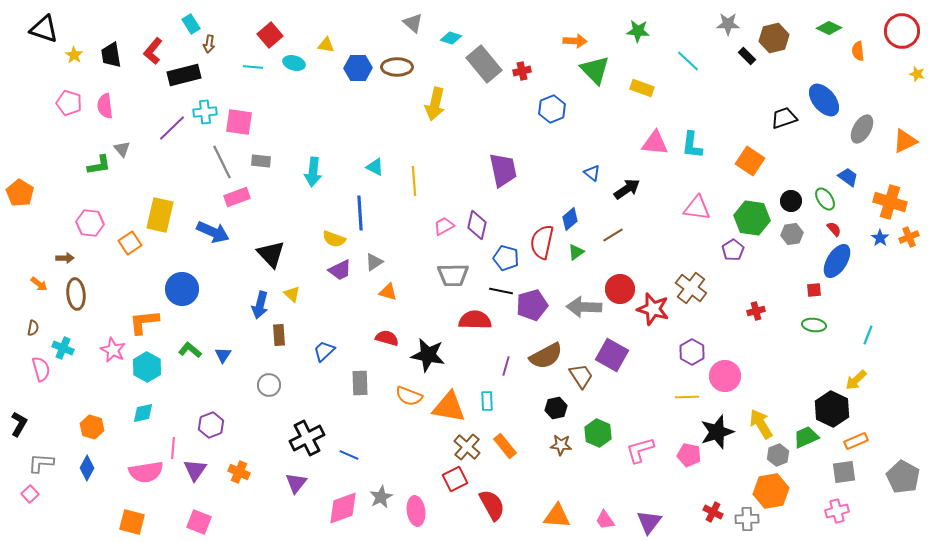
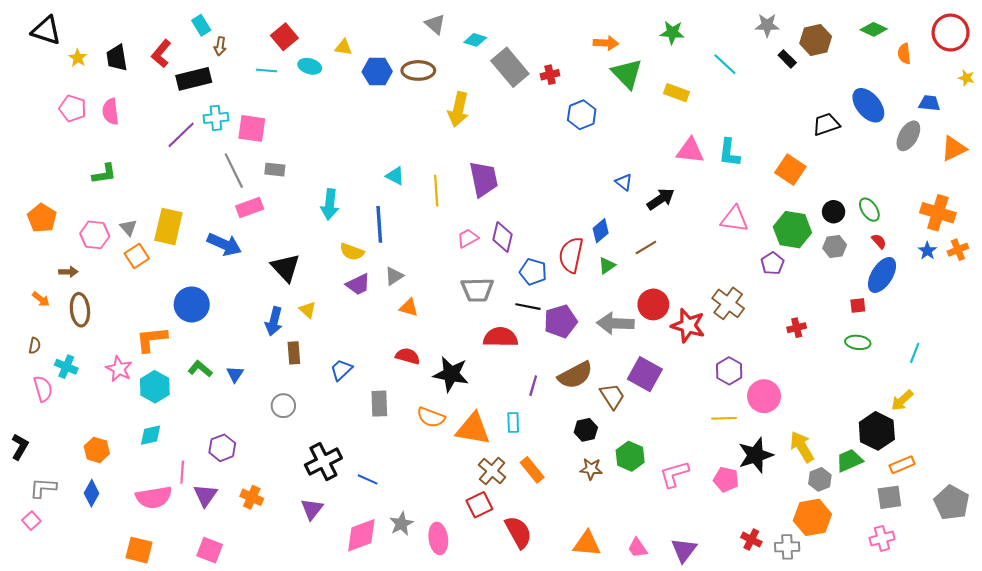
gray triangle: (122, 149) -> (128, 228), moved
purple trapezoid: (503, 170) -> (484, 179), moved
cyan arrow: (313, 172) -> (330, 204), moved
blue trapezoid: (848, 177) -> (929, 103), moved, turned -30
orange pentagon: (20, 193) -> (42, 218), moved

